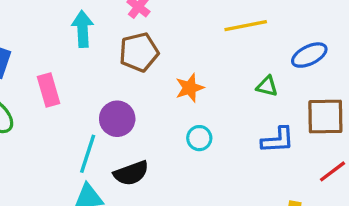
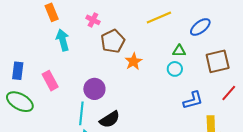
brown pentagon: (139, 52) -> (113, 41), moved
cyan circle: (199, 138) -> (175, 69), moved
blue L-shape: (278, 140) -> (193, 100), moved

